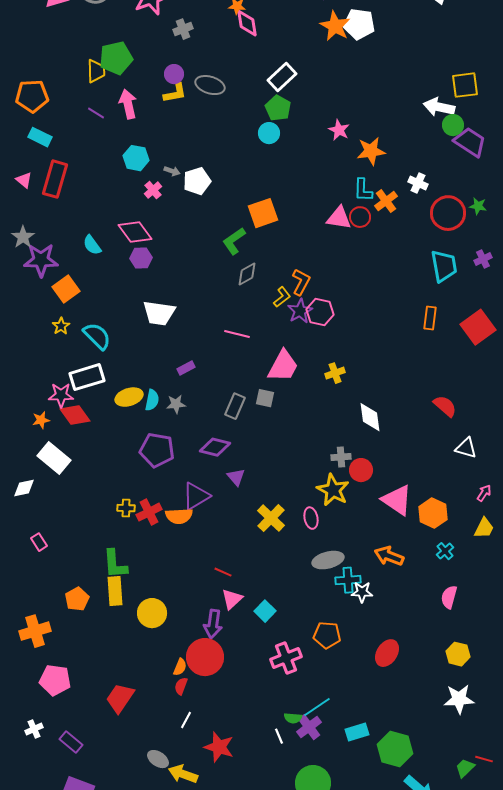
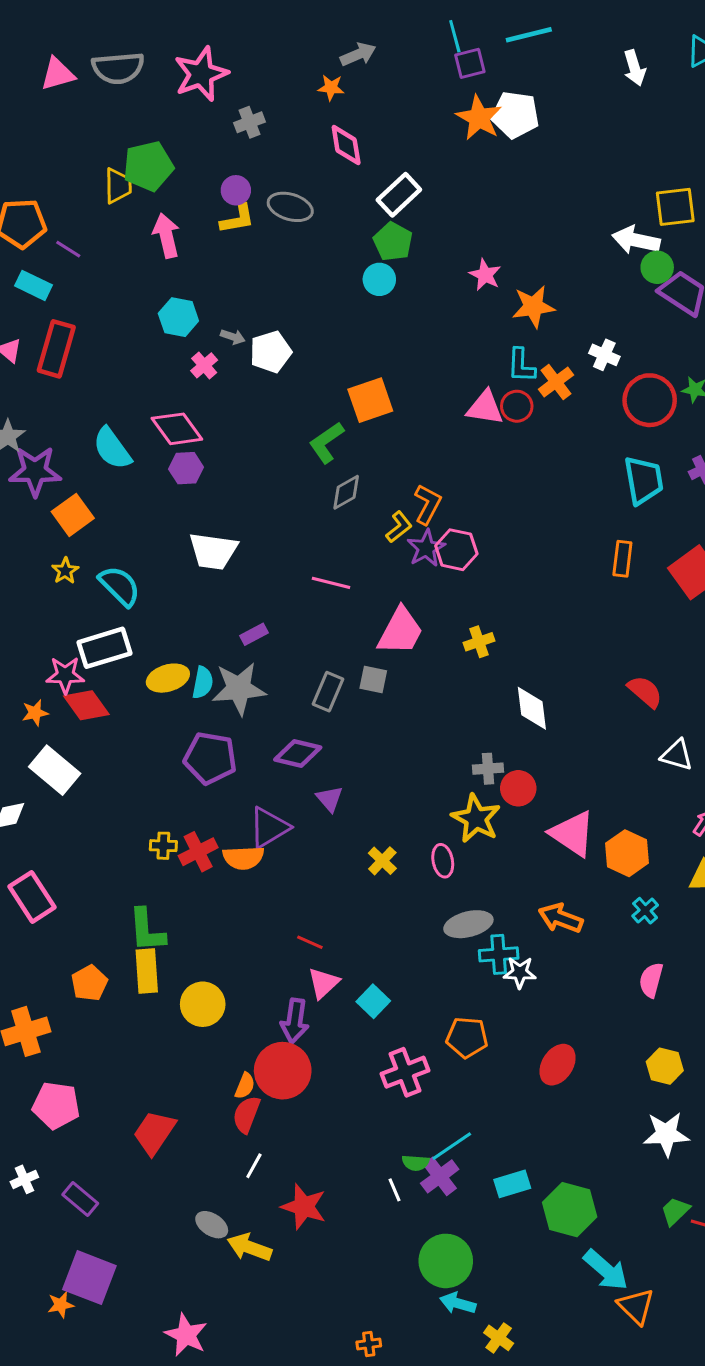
pink diamond: (247, 23) -> (346, 145), moved
purple line: (96, 113) -> (68, 249), moved
cyan semicircle: (92, 245) -> (112, 448), size x1.4
gray star: (176, 404) -> (239, 689), size x1.8
yellow cross: (271, 518) -> (382, 861), size x0.7
pink rectangle: (39, 542) -> (32, 897), size x1.8
red semicircle: (181, 686) -> (246, 1114), size x1.4
green trapezoid: (465, 768) -> (675, 1211), moved

